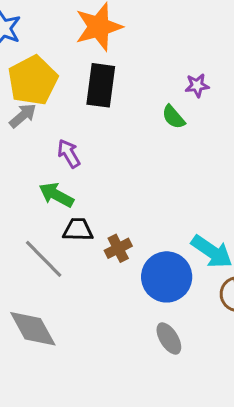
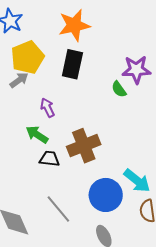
purple star: (197, 85) -> (136, 70), size x1.8
brown cross: (118, 248) -> (84, 146), moved, size x1.8
gray line: (44, 259) -> (58, 209), moved

